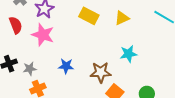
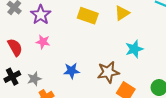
red semicircle: (16, 25) -> (15, 47), moved
pink star: (43, 35) -> (43, 42), size x0.6

